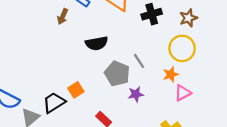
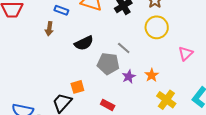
orange star: (171, 74) -> (152, 75), moved
orange square: (76, 90) -> (77, 87), turned 32
pink triangle: (183, 93) -> (186, 53), moved

